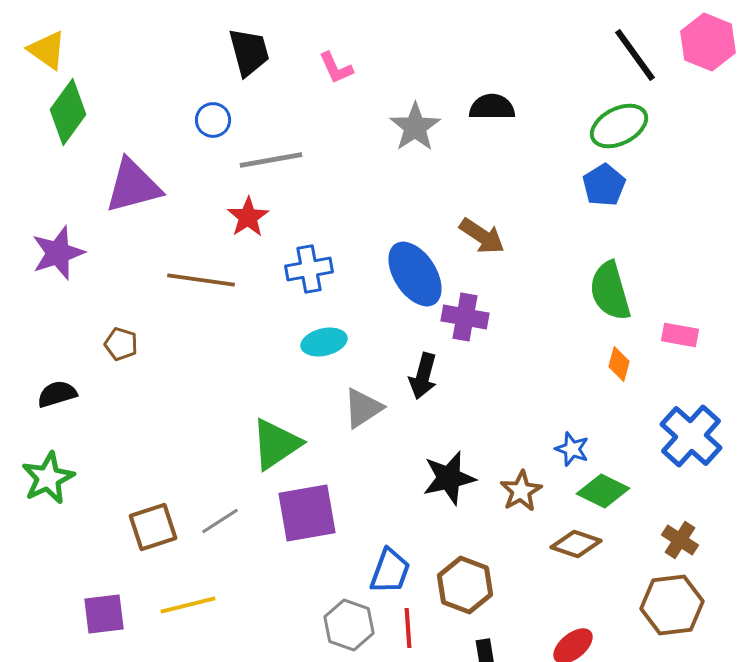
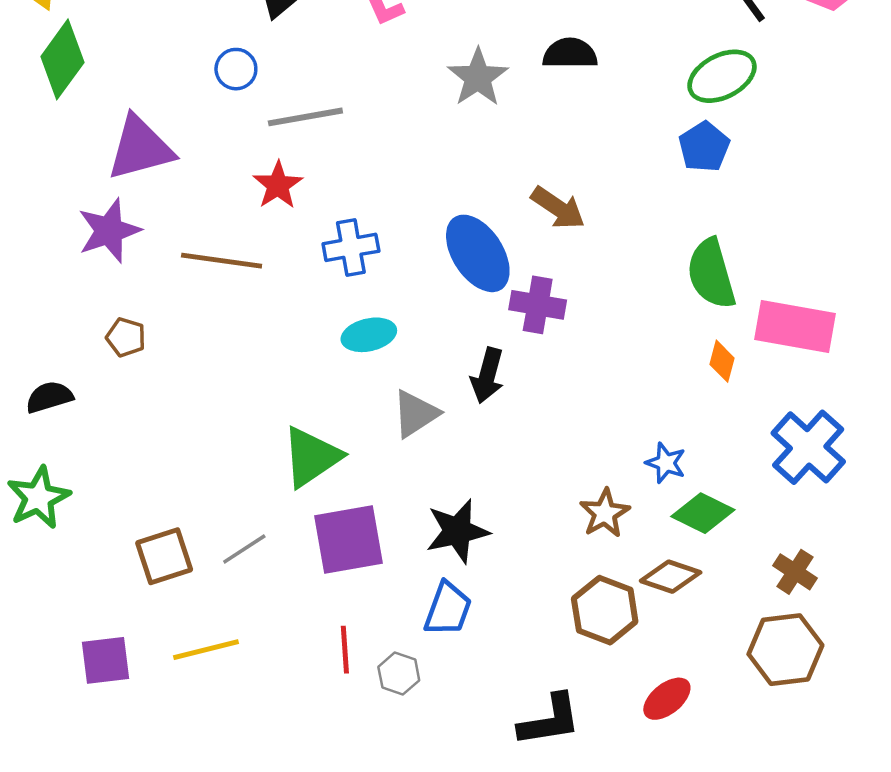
purple star: (58, 253) -> (109, 231), moved
pink rectangle: (680, 335) -> (795, 326), size x1.8
black star: (449, 478) -> (457, 531), moved
brown hexagon: (465, 585) -> (605, 610), moved
gray hexagon: (349, 625) -> (399, 674), size x0.7
red line: (408, 628) -> (345, 650), moved

